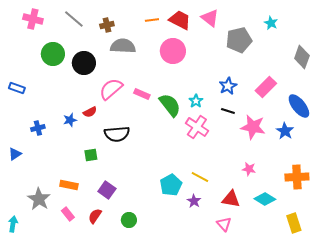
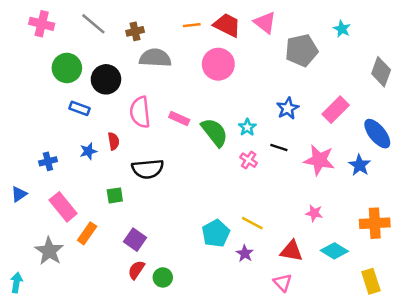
blue rectangle: (17, 88) -> (79, 108), moved
pink semicircle: (111, 89) -> (140, 112), turned -55
black line: (228, 111) -> (279, 147), moved
red semicircle: (90, 112) -> (114, 141), turned -72
pink cross: (197, 127) -> (249, 160), size x0.6
orange rectangle: (69, 185) -> (87, 233), turned -66
pink rectangle: (68, 214) -> (63, 207), moved, size x1.6
red semicircle: (95, 216) -> (136, 270), moved

